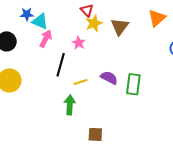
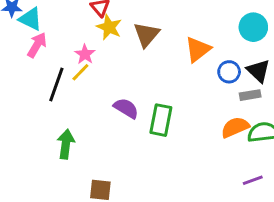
orange triangle: (157, 18) -> (198, 49), moved
yellow star: (94, 23) -> (109, 27), turned -30
yellow line: (80, 82) -> (80, 72), moved, turned -32

